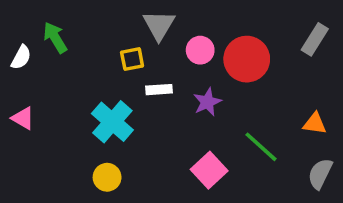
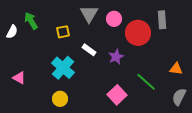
gray rectangle: (315, 39) -> (162, 20), moved, turned -36
pink circle: (200, 50) -> (114, 19), moved
yellow square: (132, 59) -> (63, 32), moved
white rectangle: (159, 90) -> (89, 50), turned 40
pink triangle: (23, 118) -> (19, 78), moved

